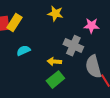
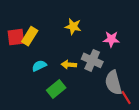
yellow arrow: (54, 62) -> (69, 65), moved
green rectangle: (55, 80) -> (56, 89), moved

